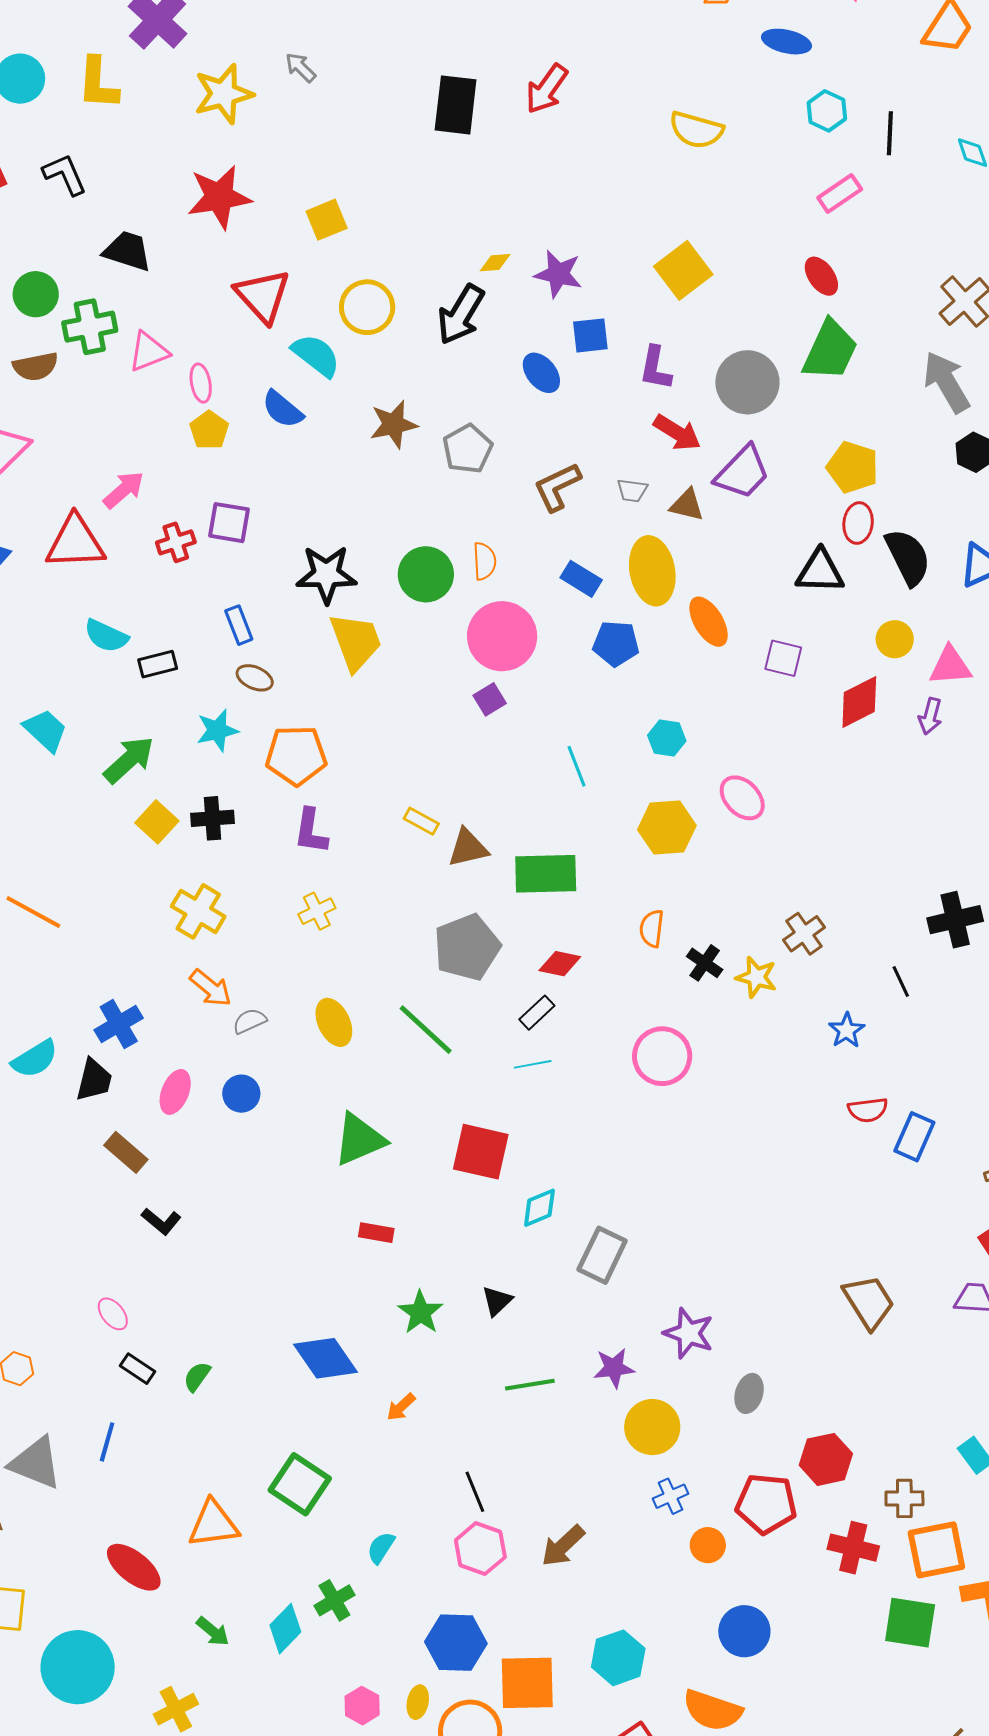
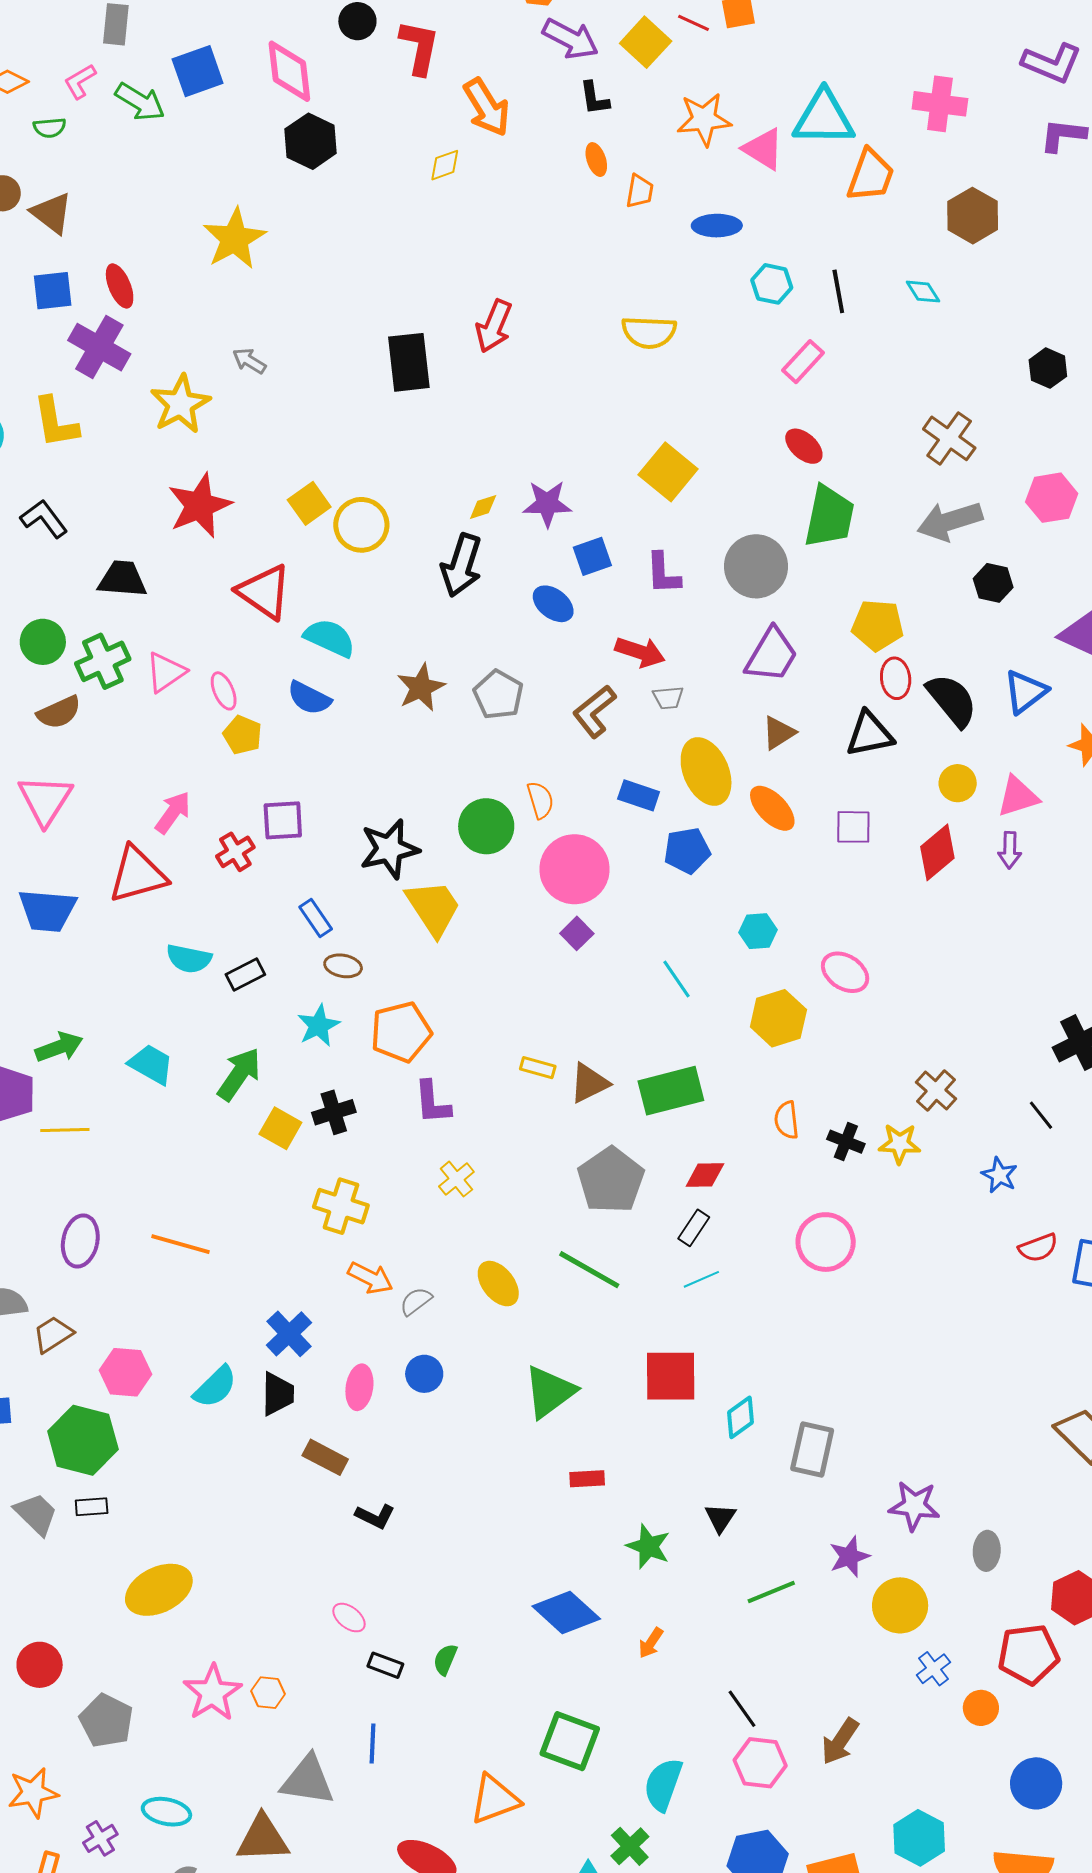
yellow circle: (367, 307) -> (361, 525), moved
gray arrow: (946, 382) -> (950, 521), turned -64
red arrow: (677, 433) -> (640, 652), moved
brown triangle: (687, 505) -> (779, 733), moved, turned -33
cyan semicircle: (381, 1548) -> (663, 1784), size x1.6

